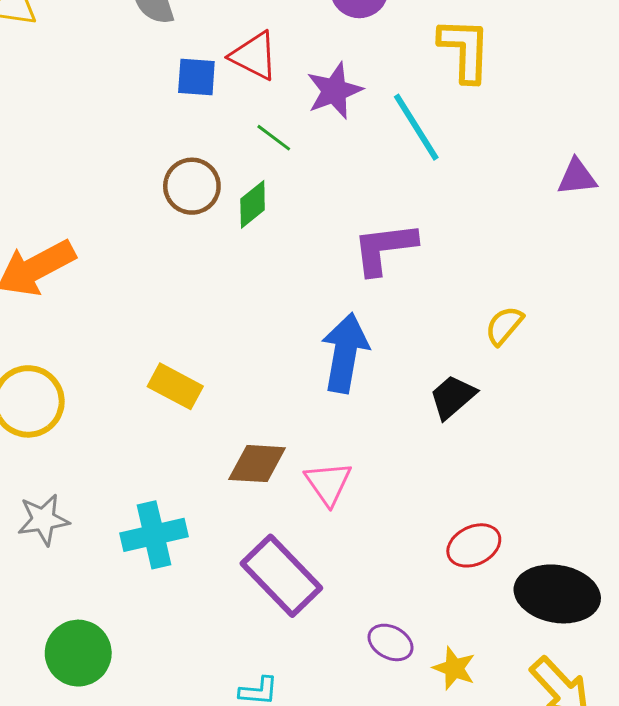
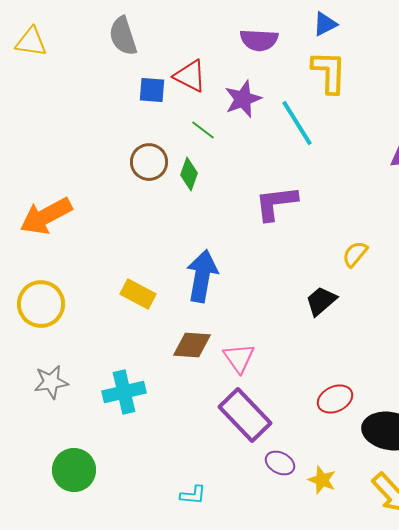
green diamond: (253, 204) -> (189, 174), turned -32
blue arrow: (345, 353) -> (202, 276), moved
purple rectangle: (281, 576) -> (245, 415), moved

